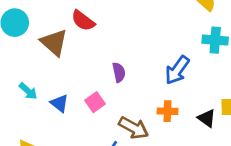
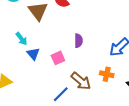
cyan arrow: (28, 91) -> (21, 39), moved

